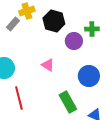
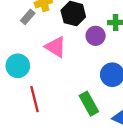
pink triangle: (48, 65) -> (56, 47), moved, size x1.5

